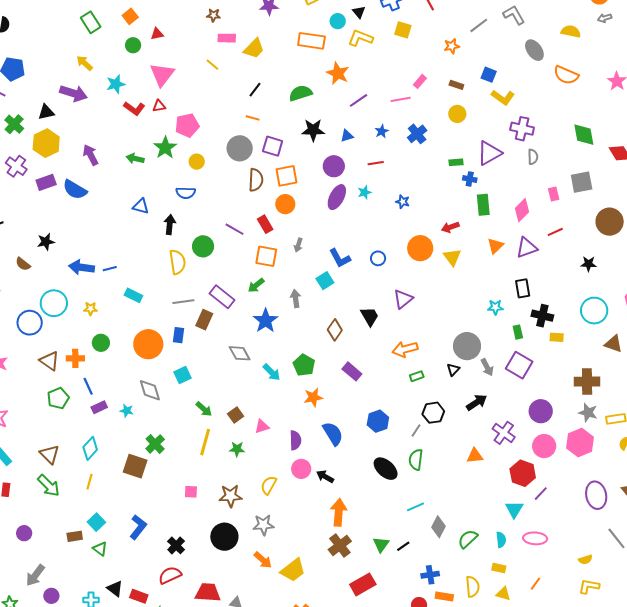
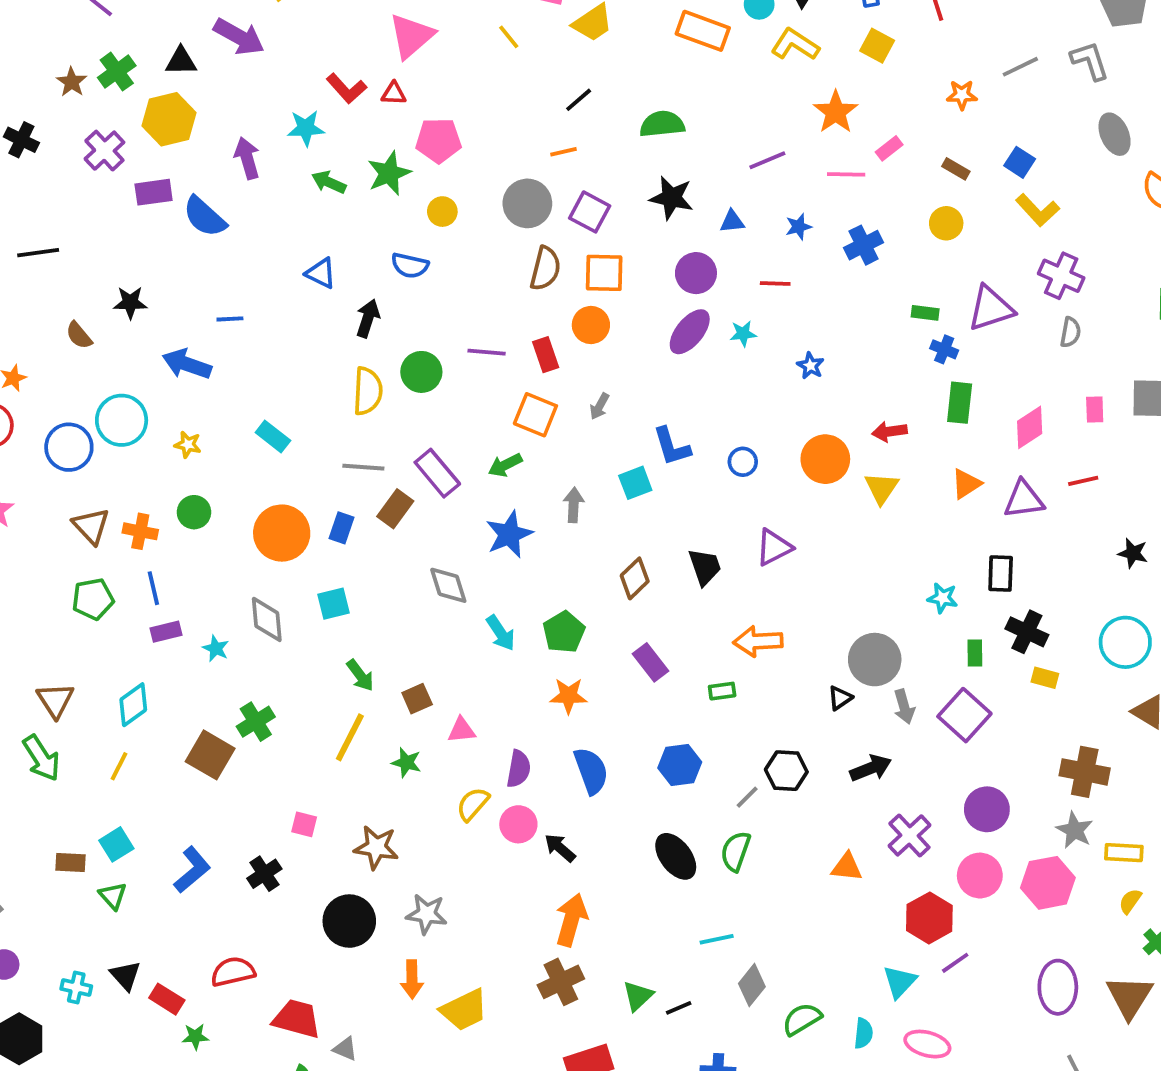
orange star: (338, 73) -> (836, 112), moved
cyan star: (116, 84) -> (306, 128), moved
orange line: (253, 118) -> (564, 152), turned -40
purple line: (234, 229) -> (487, 352), turned -36
blue line: (110, 269) -> (230, 319), moved
green rectangle: (417, 376) -> (722, 691), moved
yellow semicircle: (269, 485) -> (473, 804), moved
black cross: (176, 545) -> (264, 874), moved
orange arrow: (263, 560) -> (412, 979), turned 36

